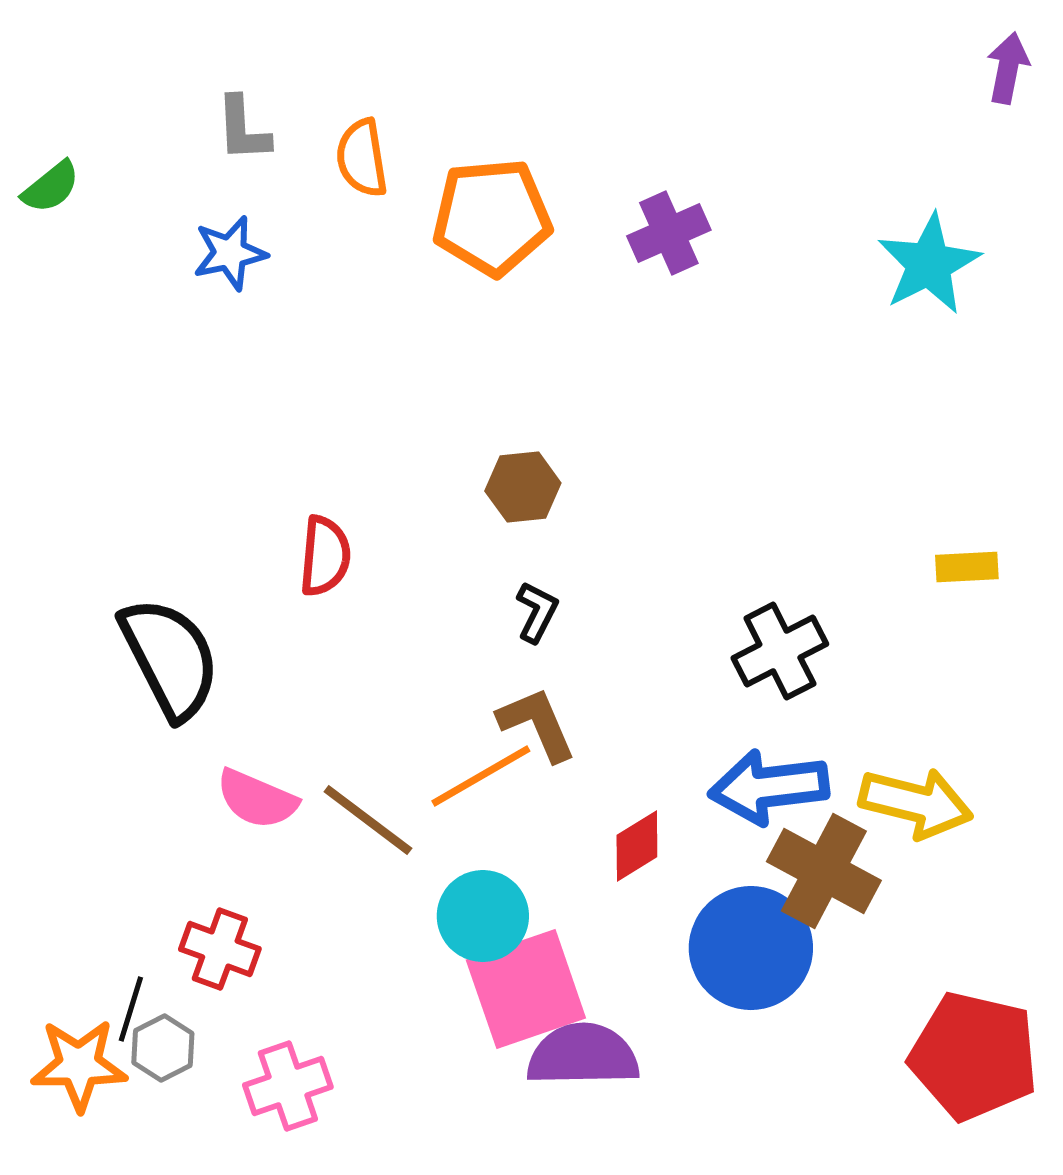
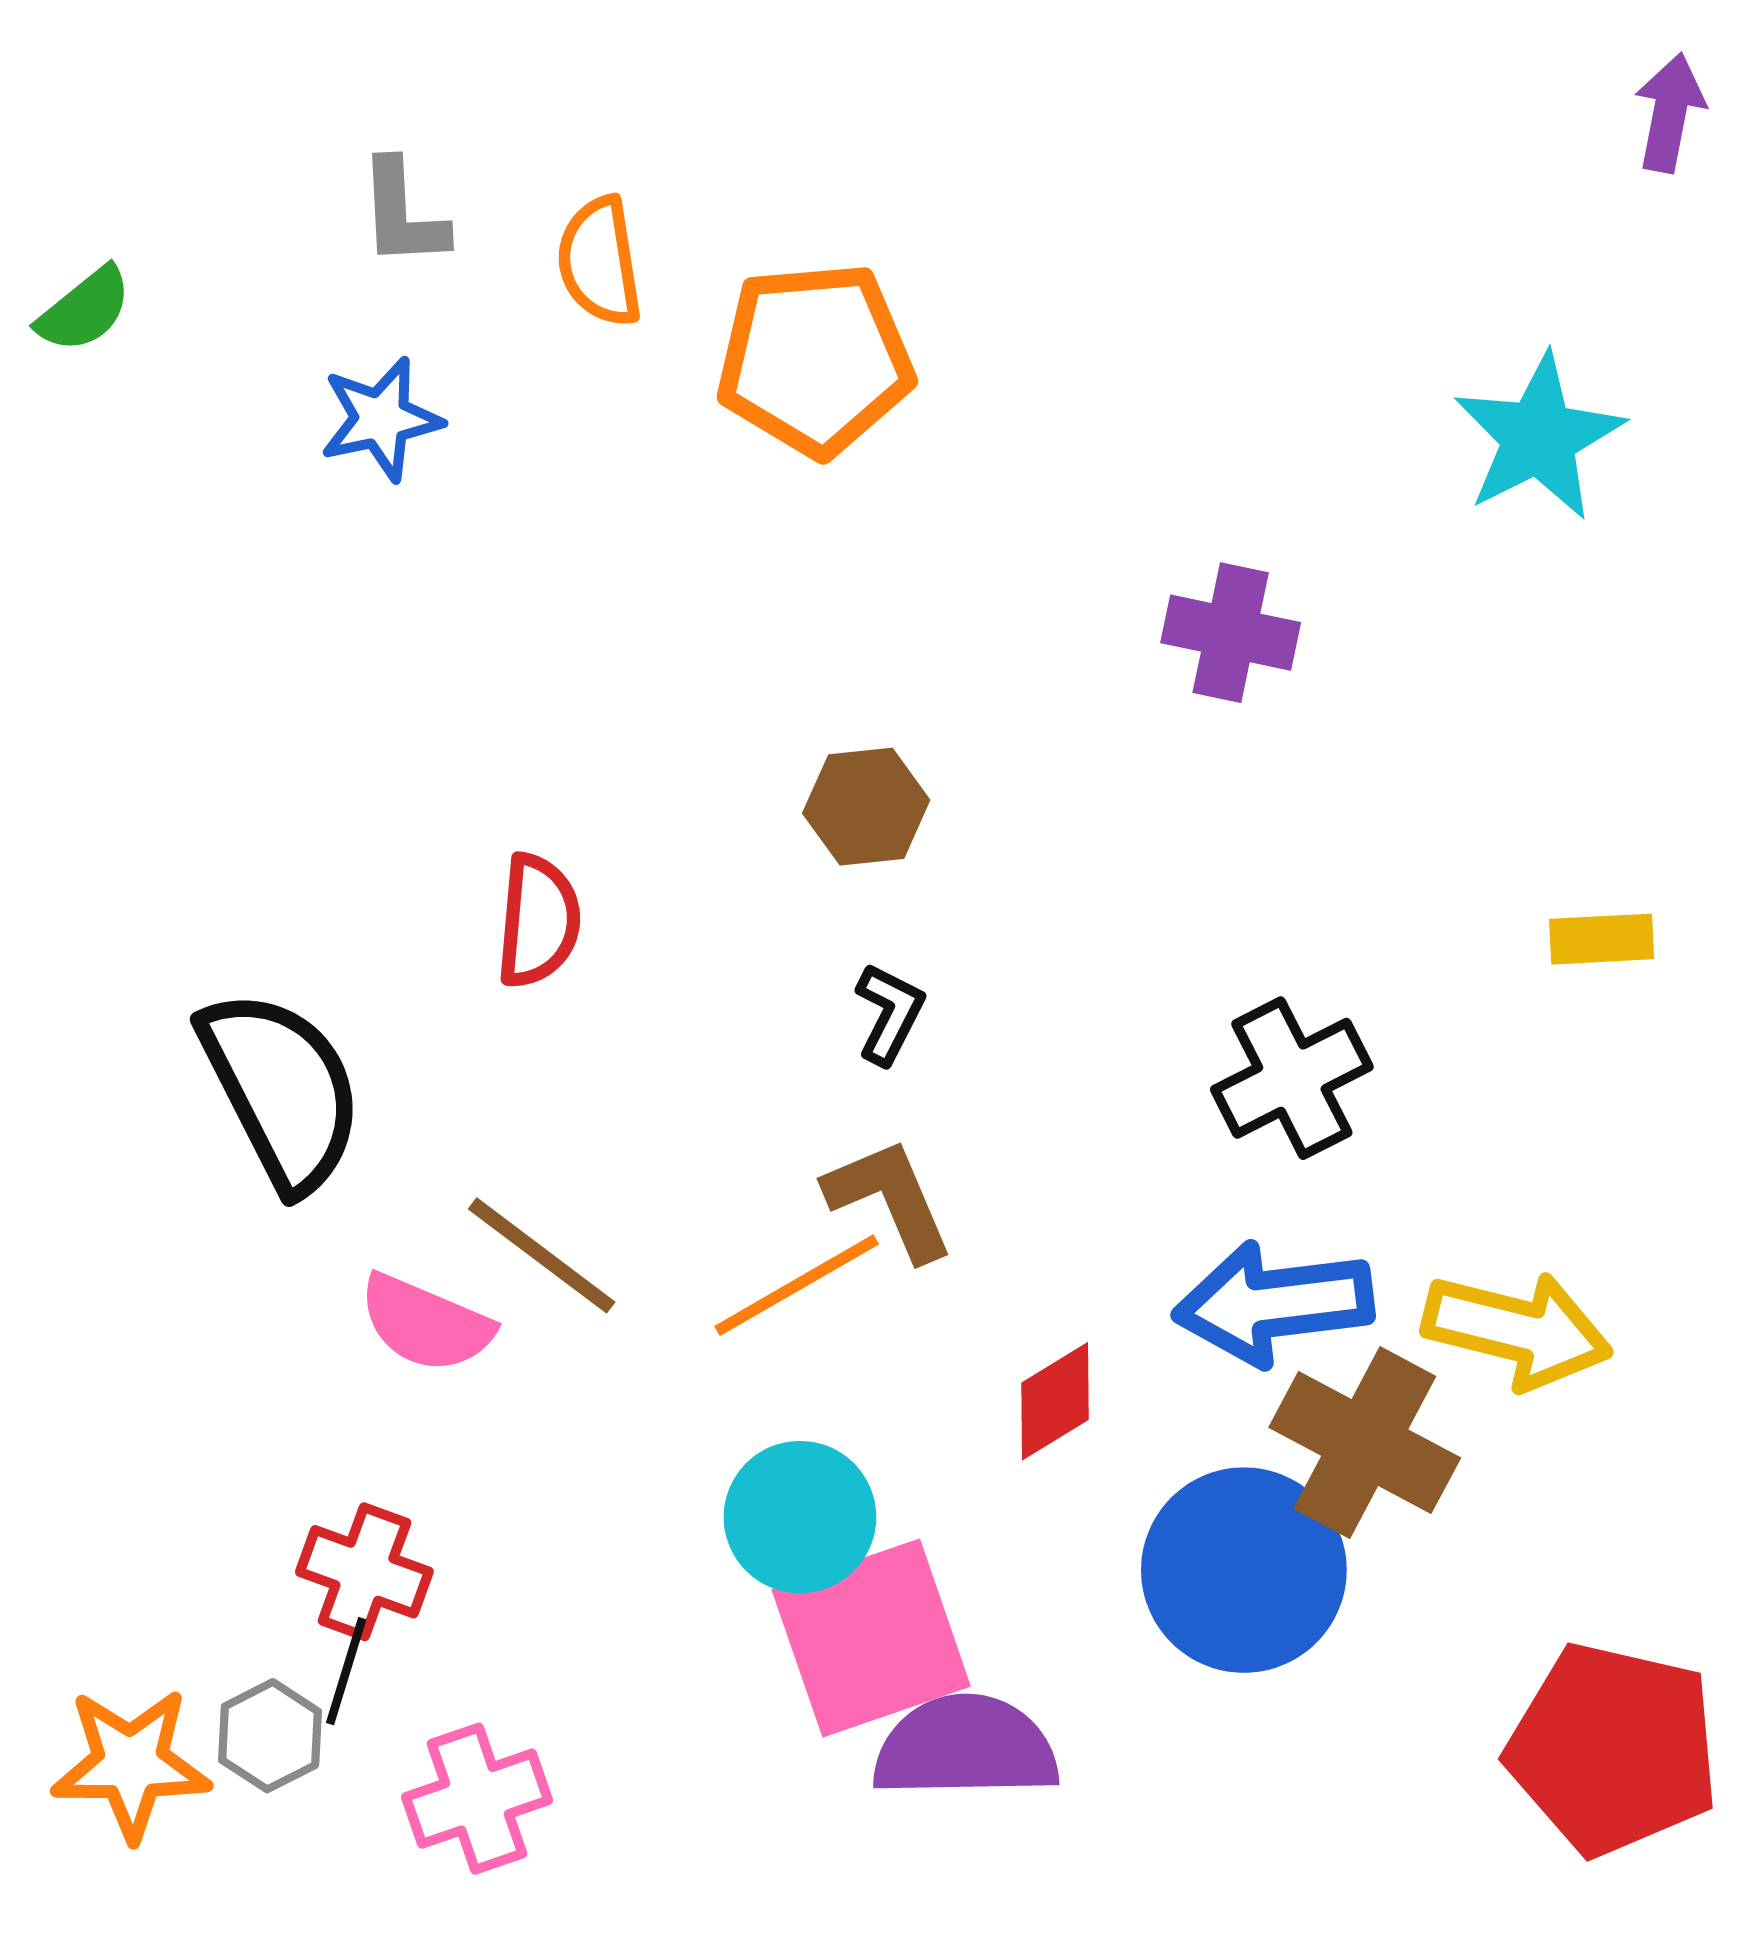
purple cross: (669, 233) -> (1231, 633), moved, turned 36
brown line: (368, 820) -> (542, 1255), moved
black line: (131, 1009) -> (346, 1671), moved

